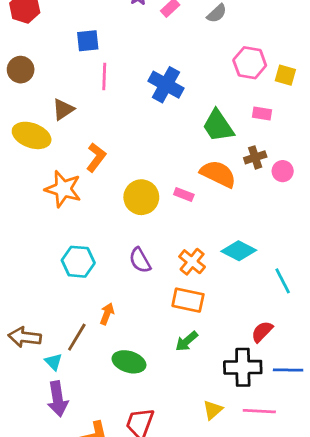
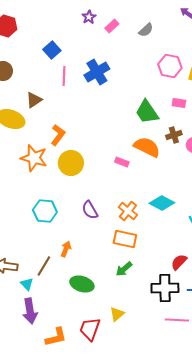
blue square: (88, 41) -> (52, 50), turned -36
blue cross: (166, 85) -> (97, 72), moved, turned 30
yellow circle: (141, 197) -> (71, 163), moved
yellow triangle: (213, 410) -> (117, 314), moved

